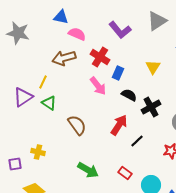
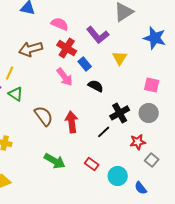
purple L-shape: (120, 30) -> (98, 35), moved
pink semicircle: (77, 34) -> (60, 24), moved
blue rectangle: (118, 73) -> (85, 64), turned -64
black cross: (151, 107) -> (120, 113), moved
red arrow: (119, 125) -> (72, 122), moved, turned -40

